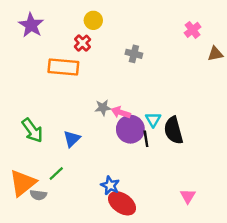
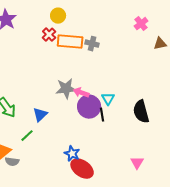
orange rectangle: (63, 67) -> (70, 42), moved
gray star: (103, 108) -> (66, 89), size x1.5
black semicircle: (173, 130) -> (141, 112), moved
green line: (56, 173) -> (27, 136), moved

